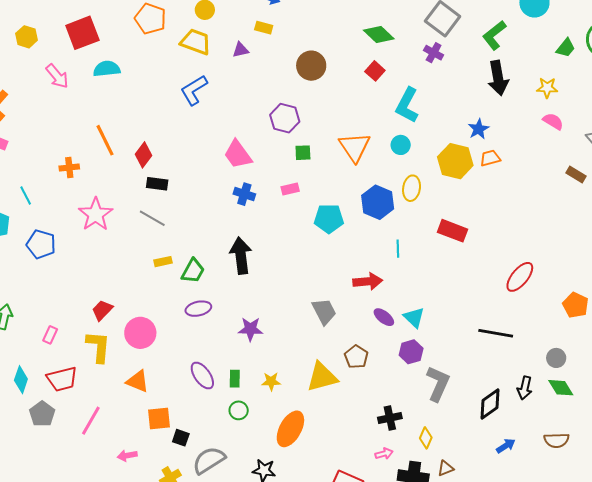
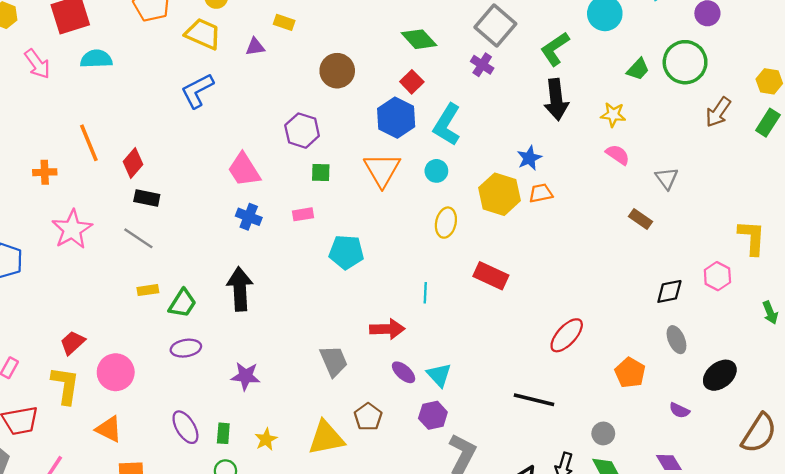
blue hexagon: (378, 202) -> (396, 118), moved
yellow star: (271, 381) -> (266, 439), turned -30

